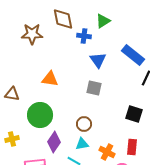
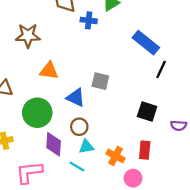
brown star: (32, 34) -> (28, 36), moved
blue triangle: (98, 60) -> (76, 98), moved, turned -30
brown circle: (84, 124) -> (79, 127), moved
purple diamond: (54, 142) -> (54, 144), turned -30

